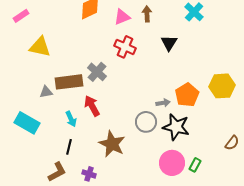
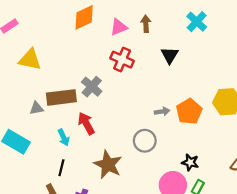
gray arrow: (163, 103) -> (162, 111), moved
black star: (176, 127) -> (190, 162), moved, size x0.6

